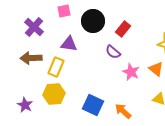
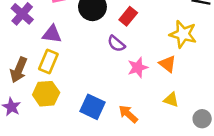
purple triangle: (69, 44) -> (52, 34), moved
brown arrow: (31, 58) -> (19, 70), moved, turned -65
pink star: (131, 72) -> (138, 67), turned 30

